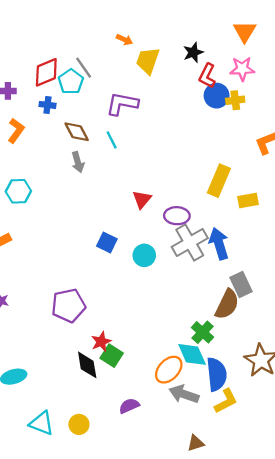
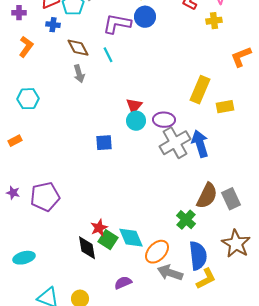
blue circle: (217, 96) -> (145, 17), moved
blue square: (107, 243) -> (104, 143), turned -30
cyan circle: (144, 255) -> (136, 121), moved
gray rectangle: (241, 285) -> (231, 199), moved
purple pentagon: (68, 305) -> (45, 197), moved
cyan diamond: (192, 354) -> (131, 238), moved

